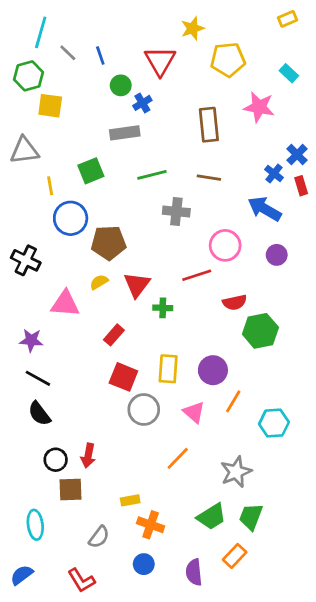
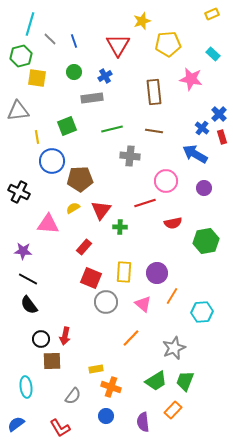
green circle: (121, 85) -> (74, 72), moved
green hexagon: (260, 331) -> (206, 241), moved

